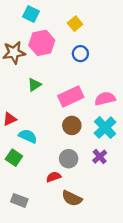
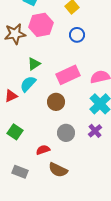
brown circle: (72, 125) -> (56, 102), moved
cyan semicircle: (28, 136) -> (28, 84), moved, turned -72
red semicircle: (54, 177) -> (43, 150), moved
brown semicircle: (72, 198) -> (58, 170), moved

